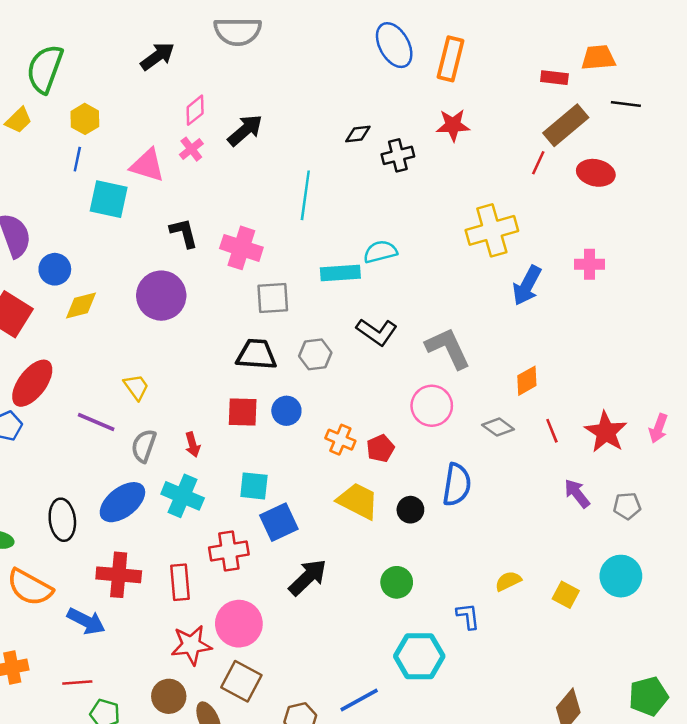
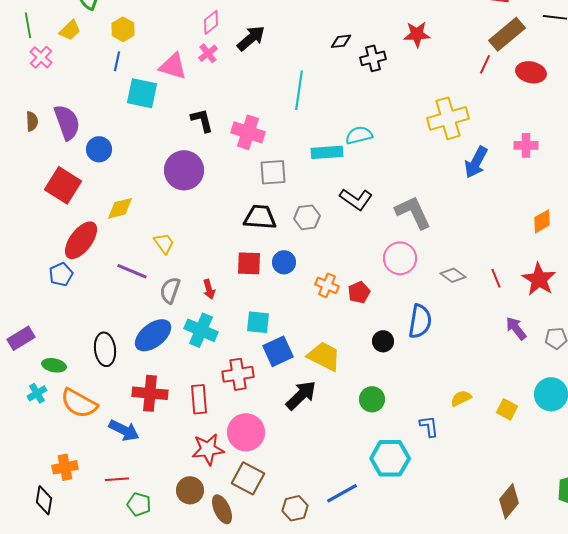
yellow diamond: (81, 306) -> (120, 208), moved
orange diamond: (527, 381) -> (542, 221), moved
yellow trapezoid: (358, 501) -> (324, 356), moved

